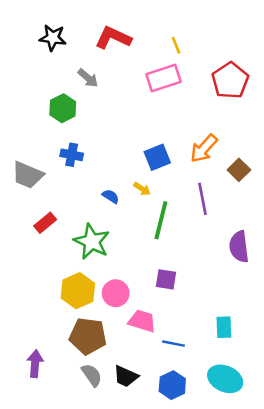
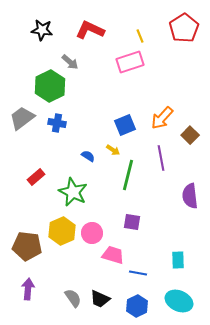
red pentagon: (230, 81) -> (184, 28), moved
green hexagon: (63, 108) -> (50, 86), size x1.4
gray trapezoid: (28, 175) -> (22, 118), moved, turned 120
brown pentagon: (88, 336) -> (27, 246), moved

